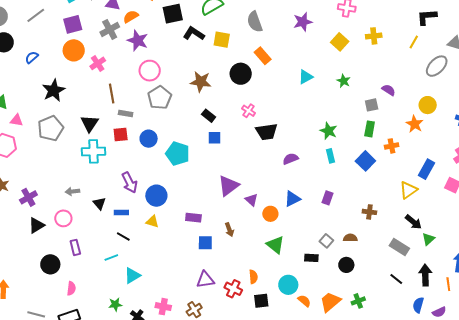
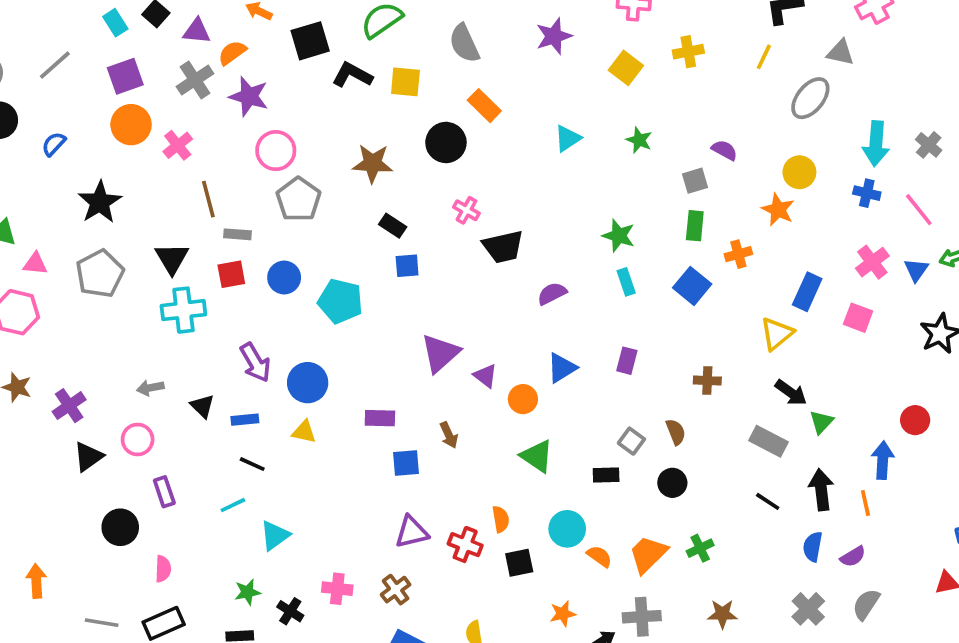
brown semicircle: (350, 238) -> (676, 432), turned 72

